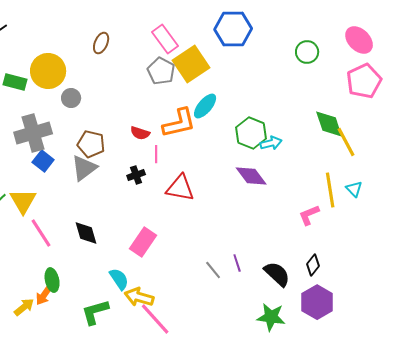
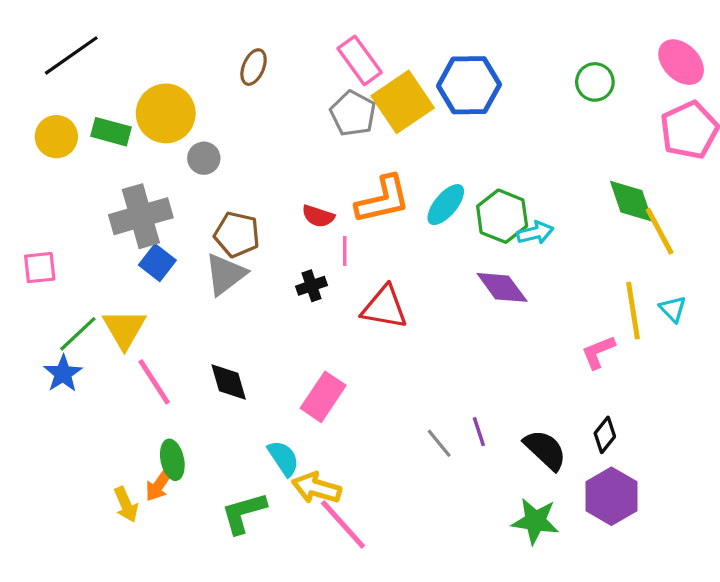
blue hexagon: (233, 29) -> (469, 85), moved
cyan ellipse: (205, 106) -> (446, 205), moved
yellow arrow: (24, 307) -> (126, 505), turned 105

